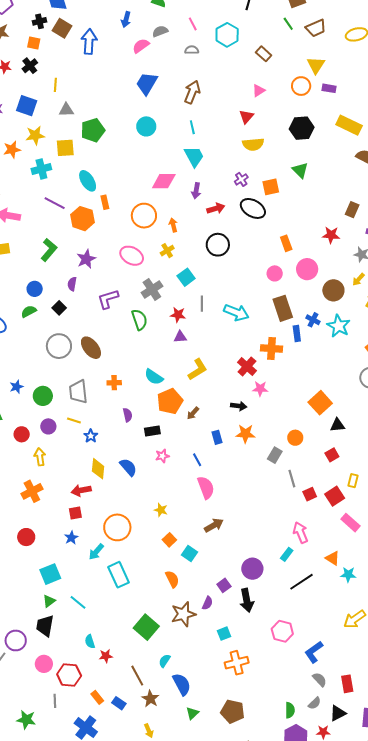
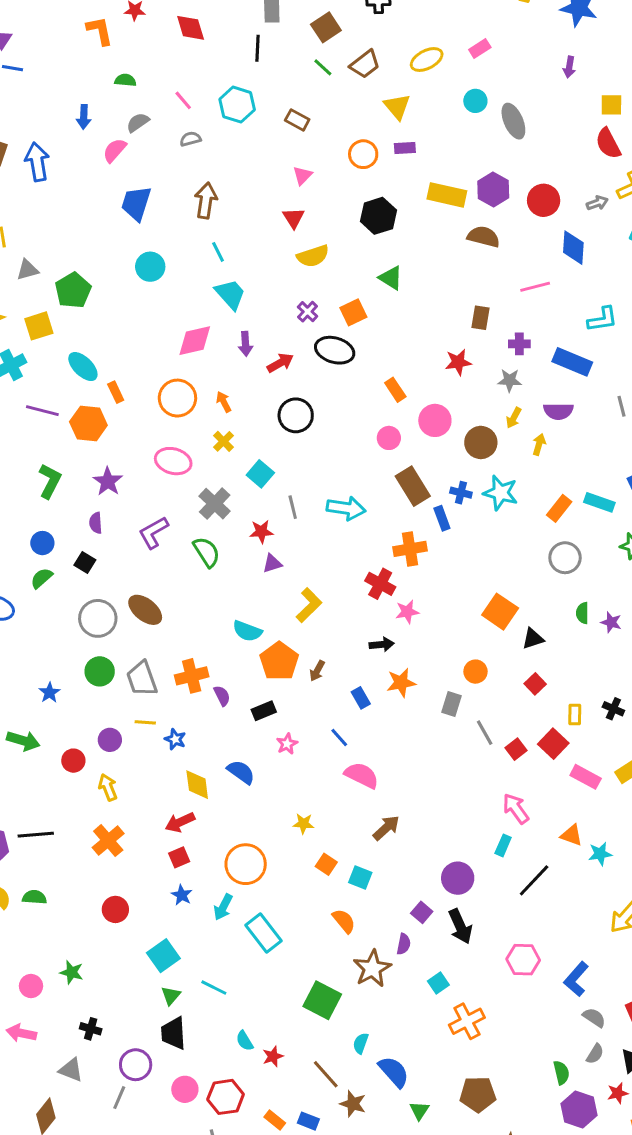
yellow triangle: (316, 65) -> (397, 107), moved
orange cross: (114, 383) -> (192, 676), moved, size x1.5
green circle: (43, 396) -> (100, 671), moved
pink semicircle: (206, 488) -> (362, 775), turned -30

